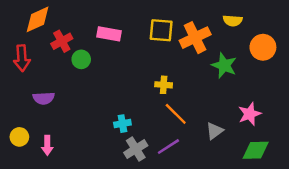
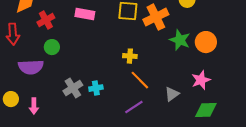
orange circle: (263, 47) -> (206, 42), moved
green circle: (81, 59) -> (52, 47), moved
purple semicircle: (44, 98) -> (31, 67), size x1.4
gray cross: (136, 149) -> (73, 88), moved

